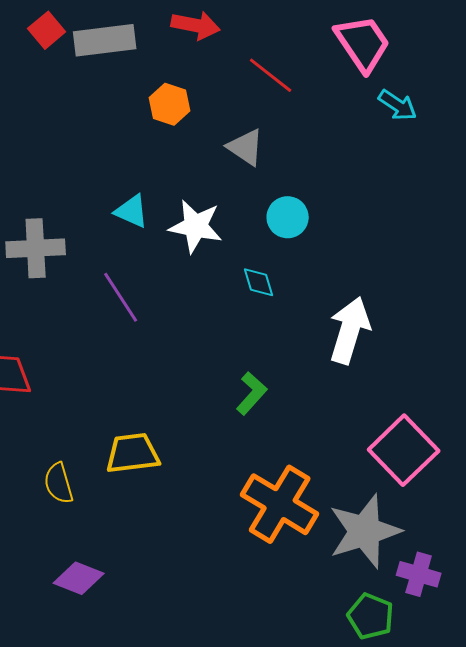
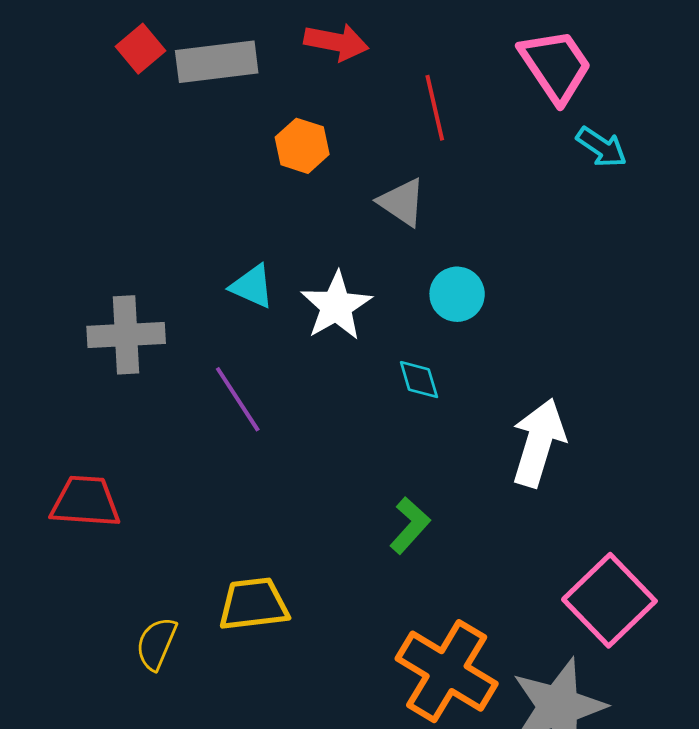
red line: (271, 75) -> (435, 108), turned 39
white star: (196, 226) -> (336, 306), turned 30
yellow semicircle: (59, 483) -> (156, 644), turned 39

